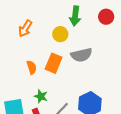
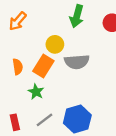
yellow circle: (60, 34) -> (55, 44), moved
green star: (41, 96) -> (36, 92), moved

